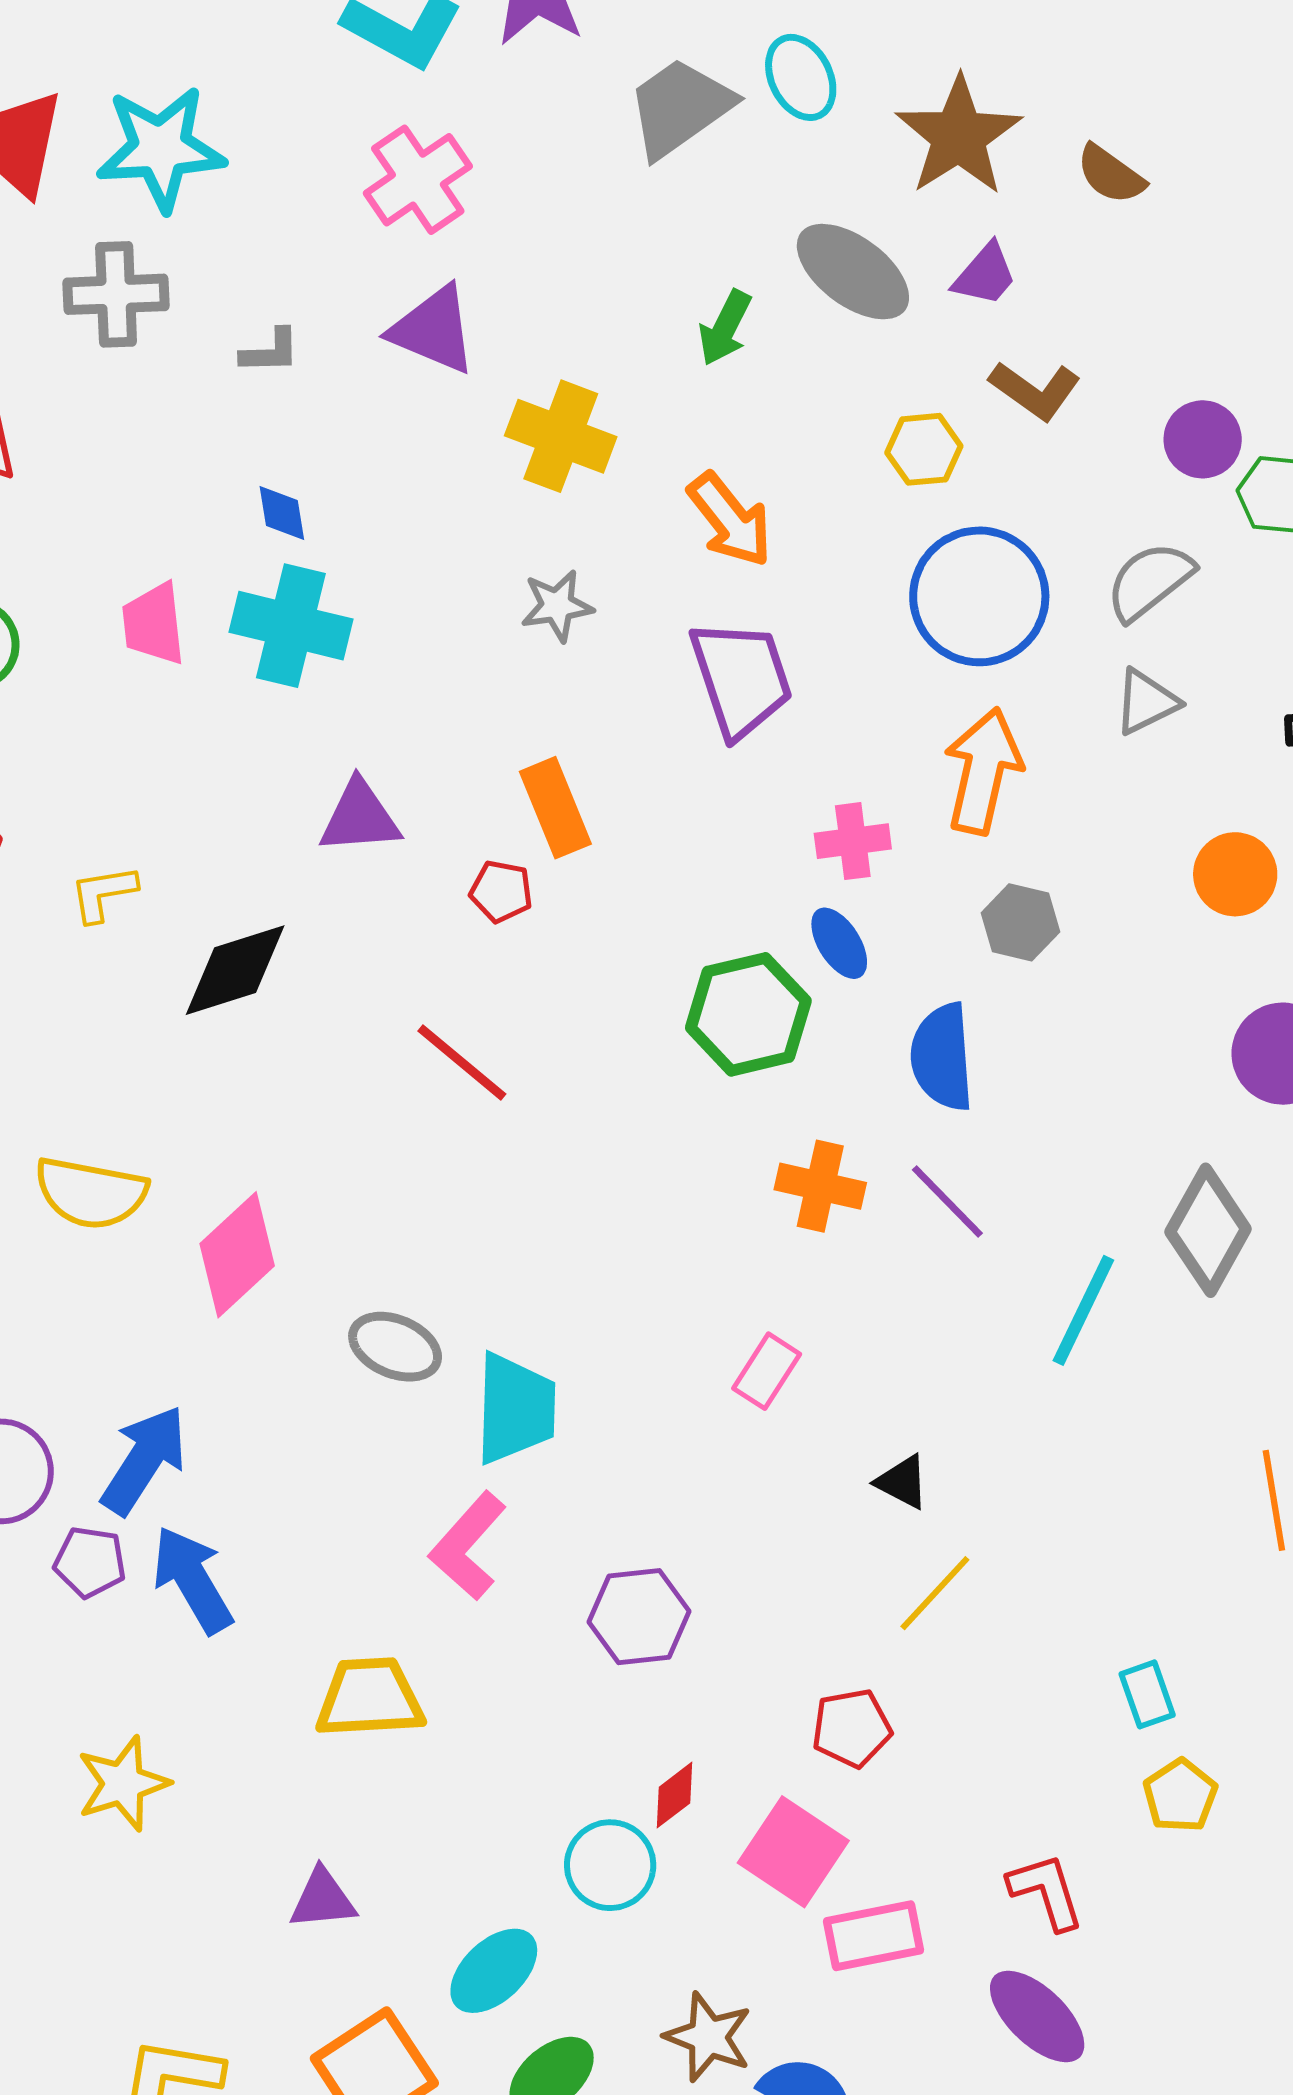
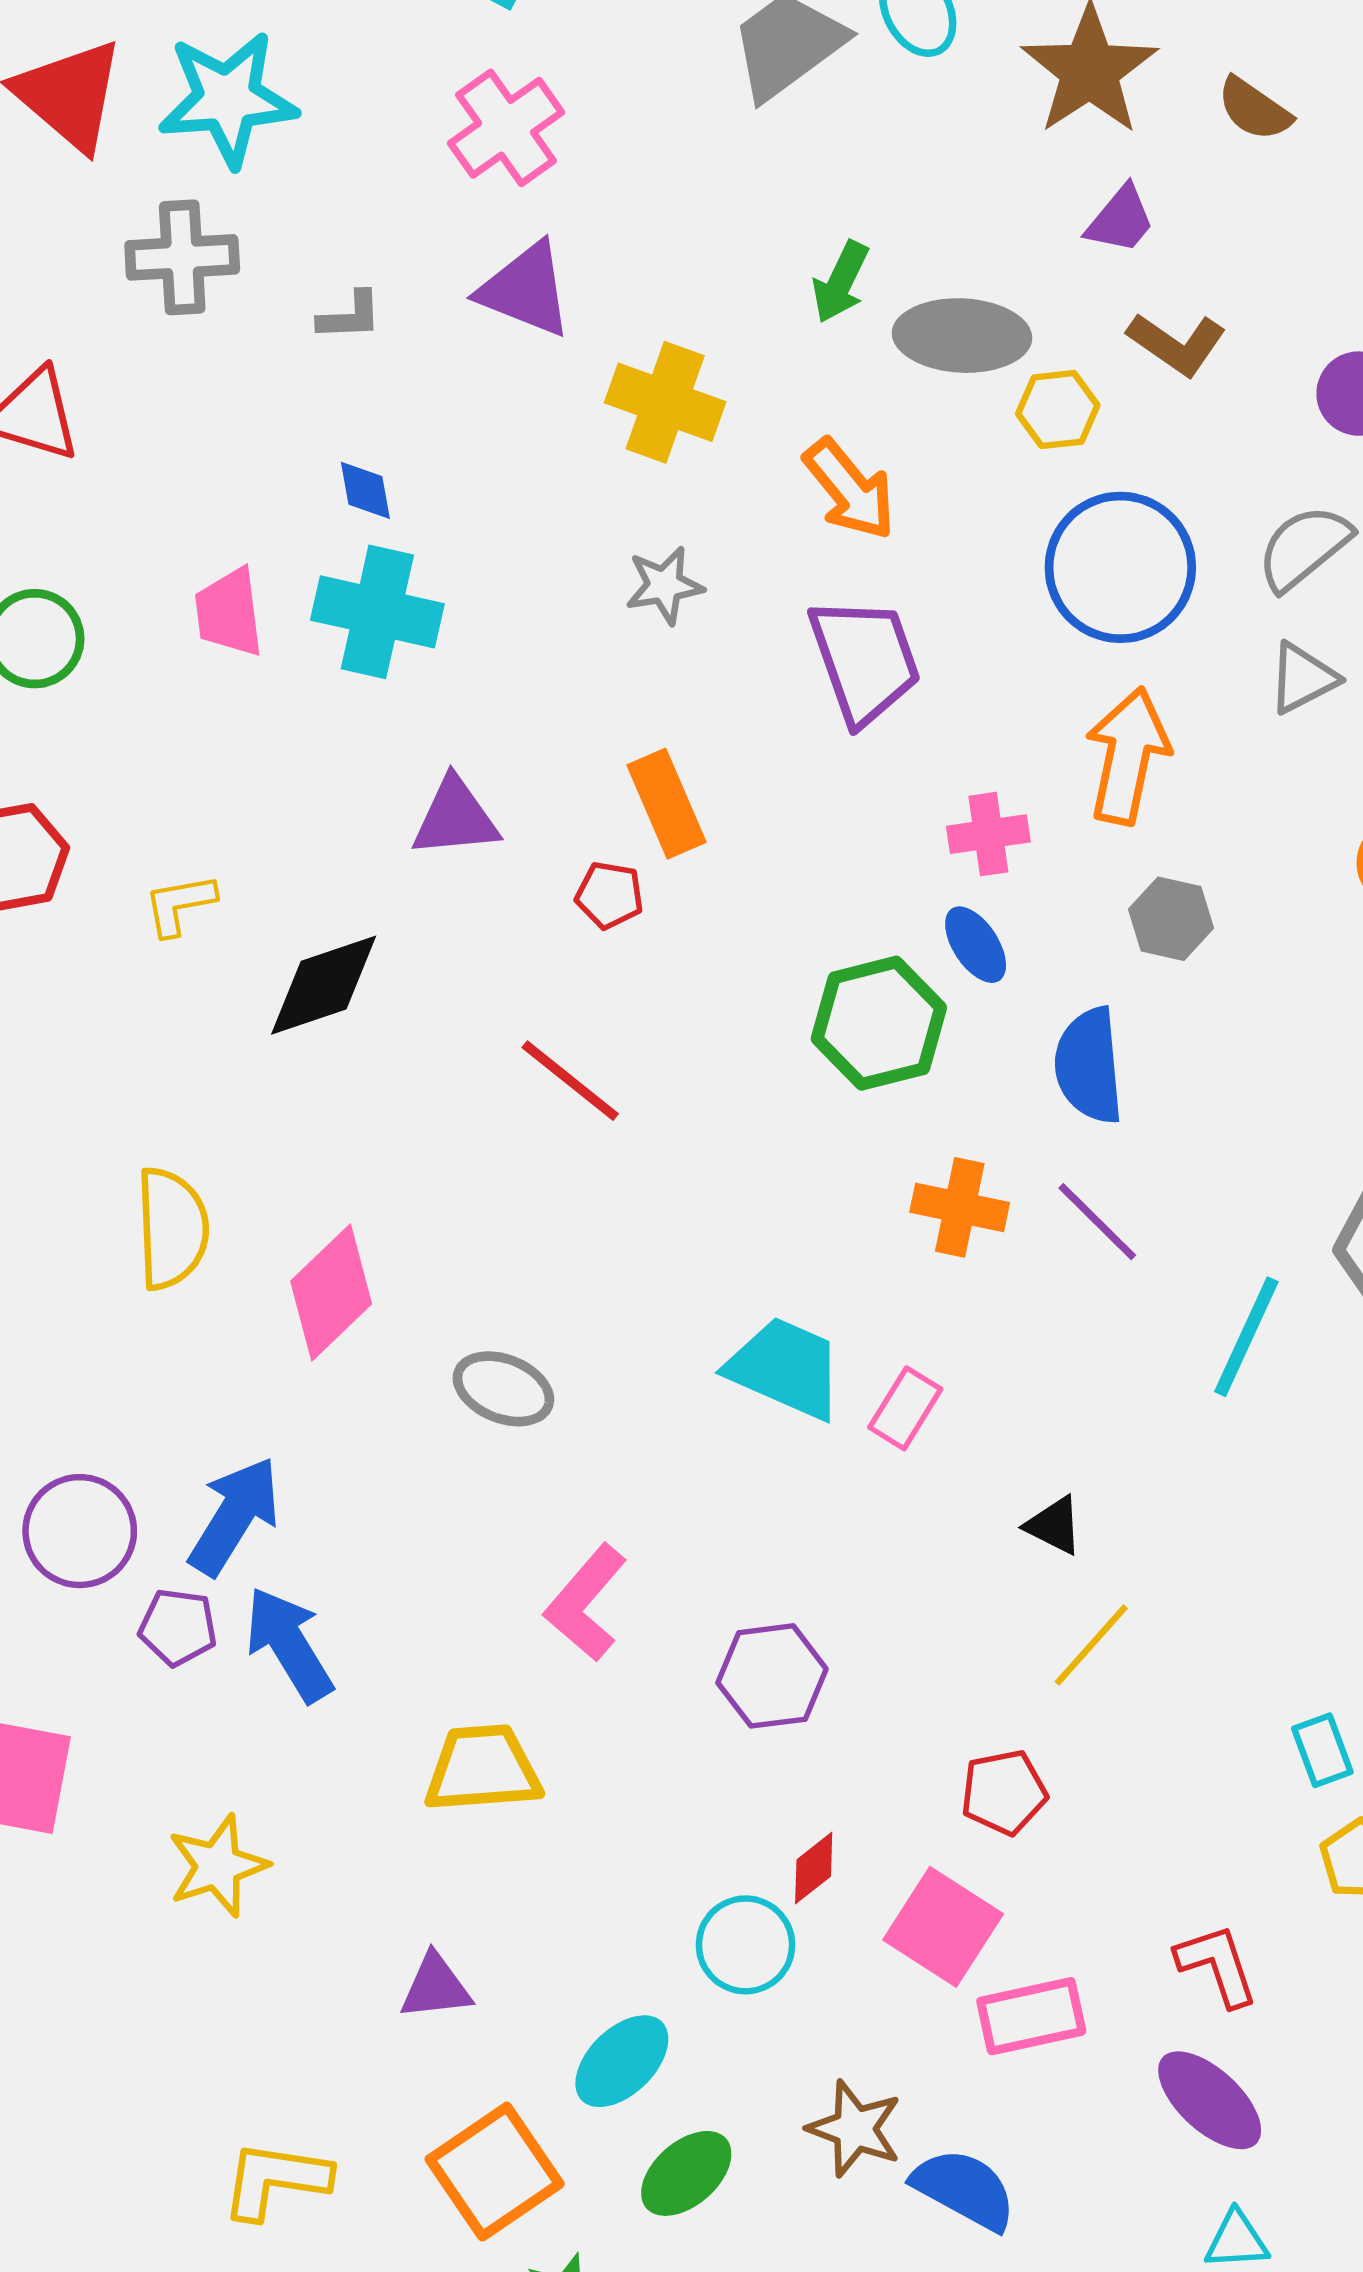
gray ellipse: (853, 272) -> (962, 336), moved, turned -33
yellow semicircle: (91, 1193) -> (172, 1228), turned -102
cyan trapezoid: (515, 1409) -> (785, 1368), moved, turned -67

